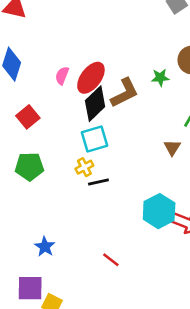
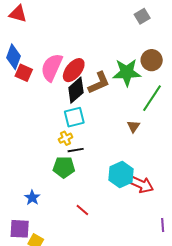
pink semicircle: (62, 76) -> (52, 67), size x2.0
green star: (160, 78) -> (127, 72), size x2.0
red square: (28, 117) -> (24, 73), moved, turned -30
green pentagon: (29, 166) -> (64, 167), moved

